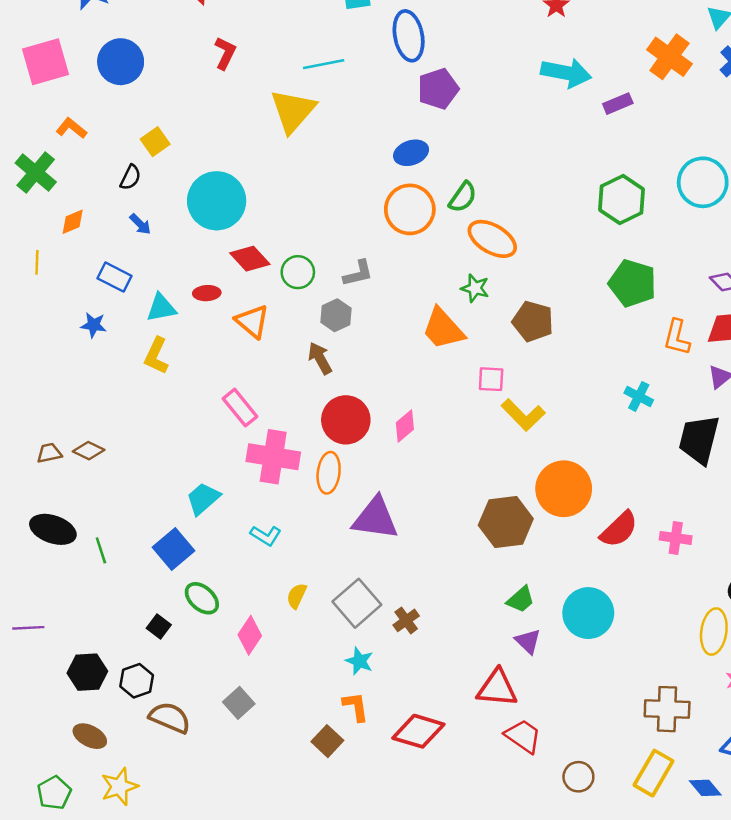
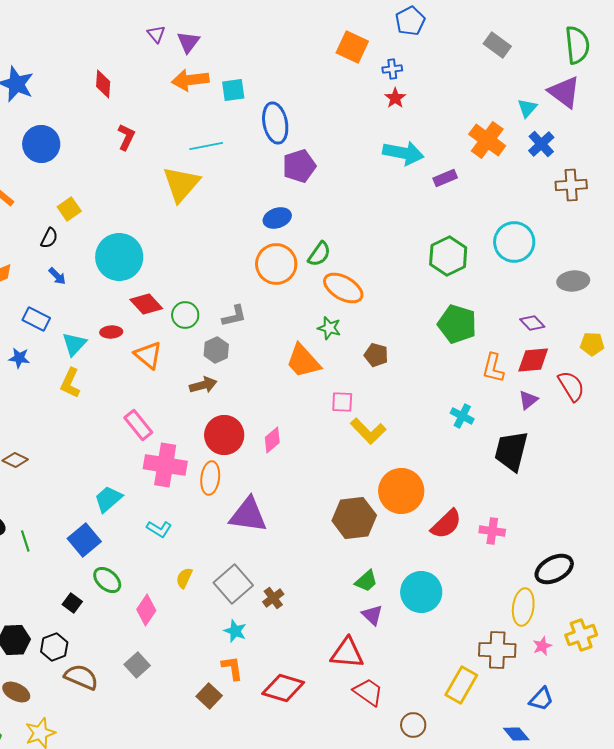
cyan triangle: (161, 308) -> (74, 344), turned -36
brown pentagon: (533, 321) -> (376, 355), size x0.7
brown arrow: (320, 358) -> (203, 385), turned 104
brown cross: (667, 709) -> (497, 650), moved
yellow rectangle: (653, 773) -> (461, 685), moved

